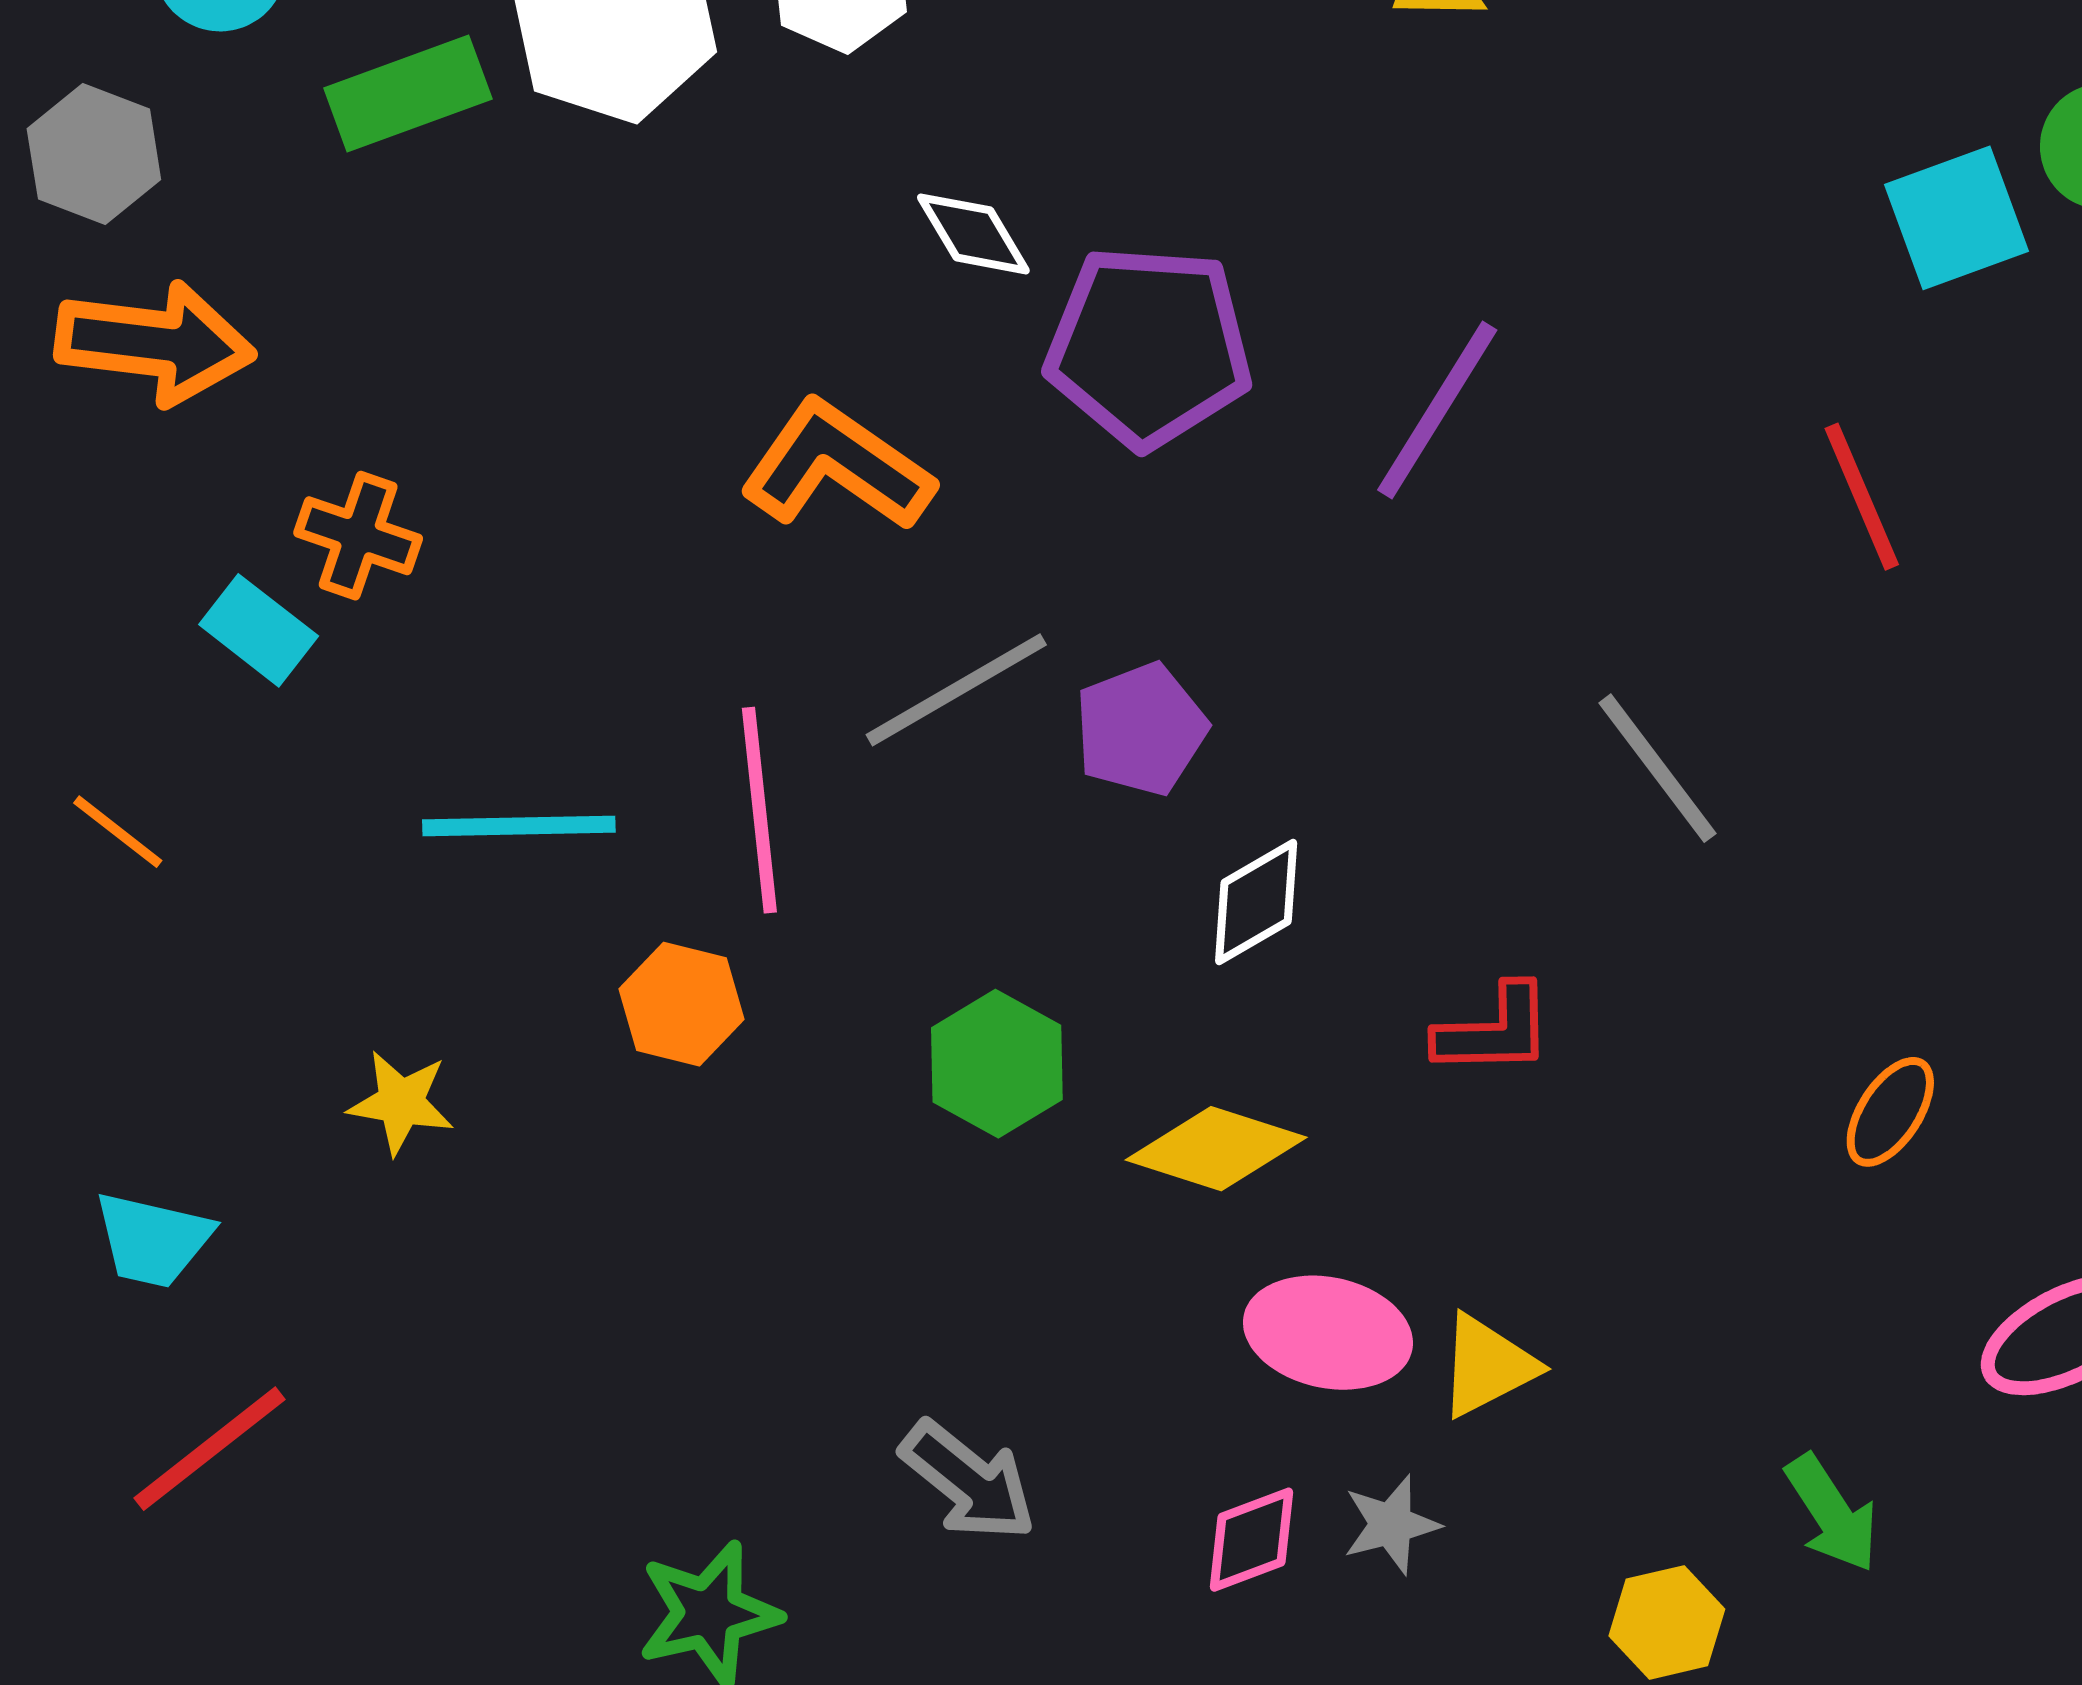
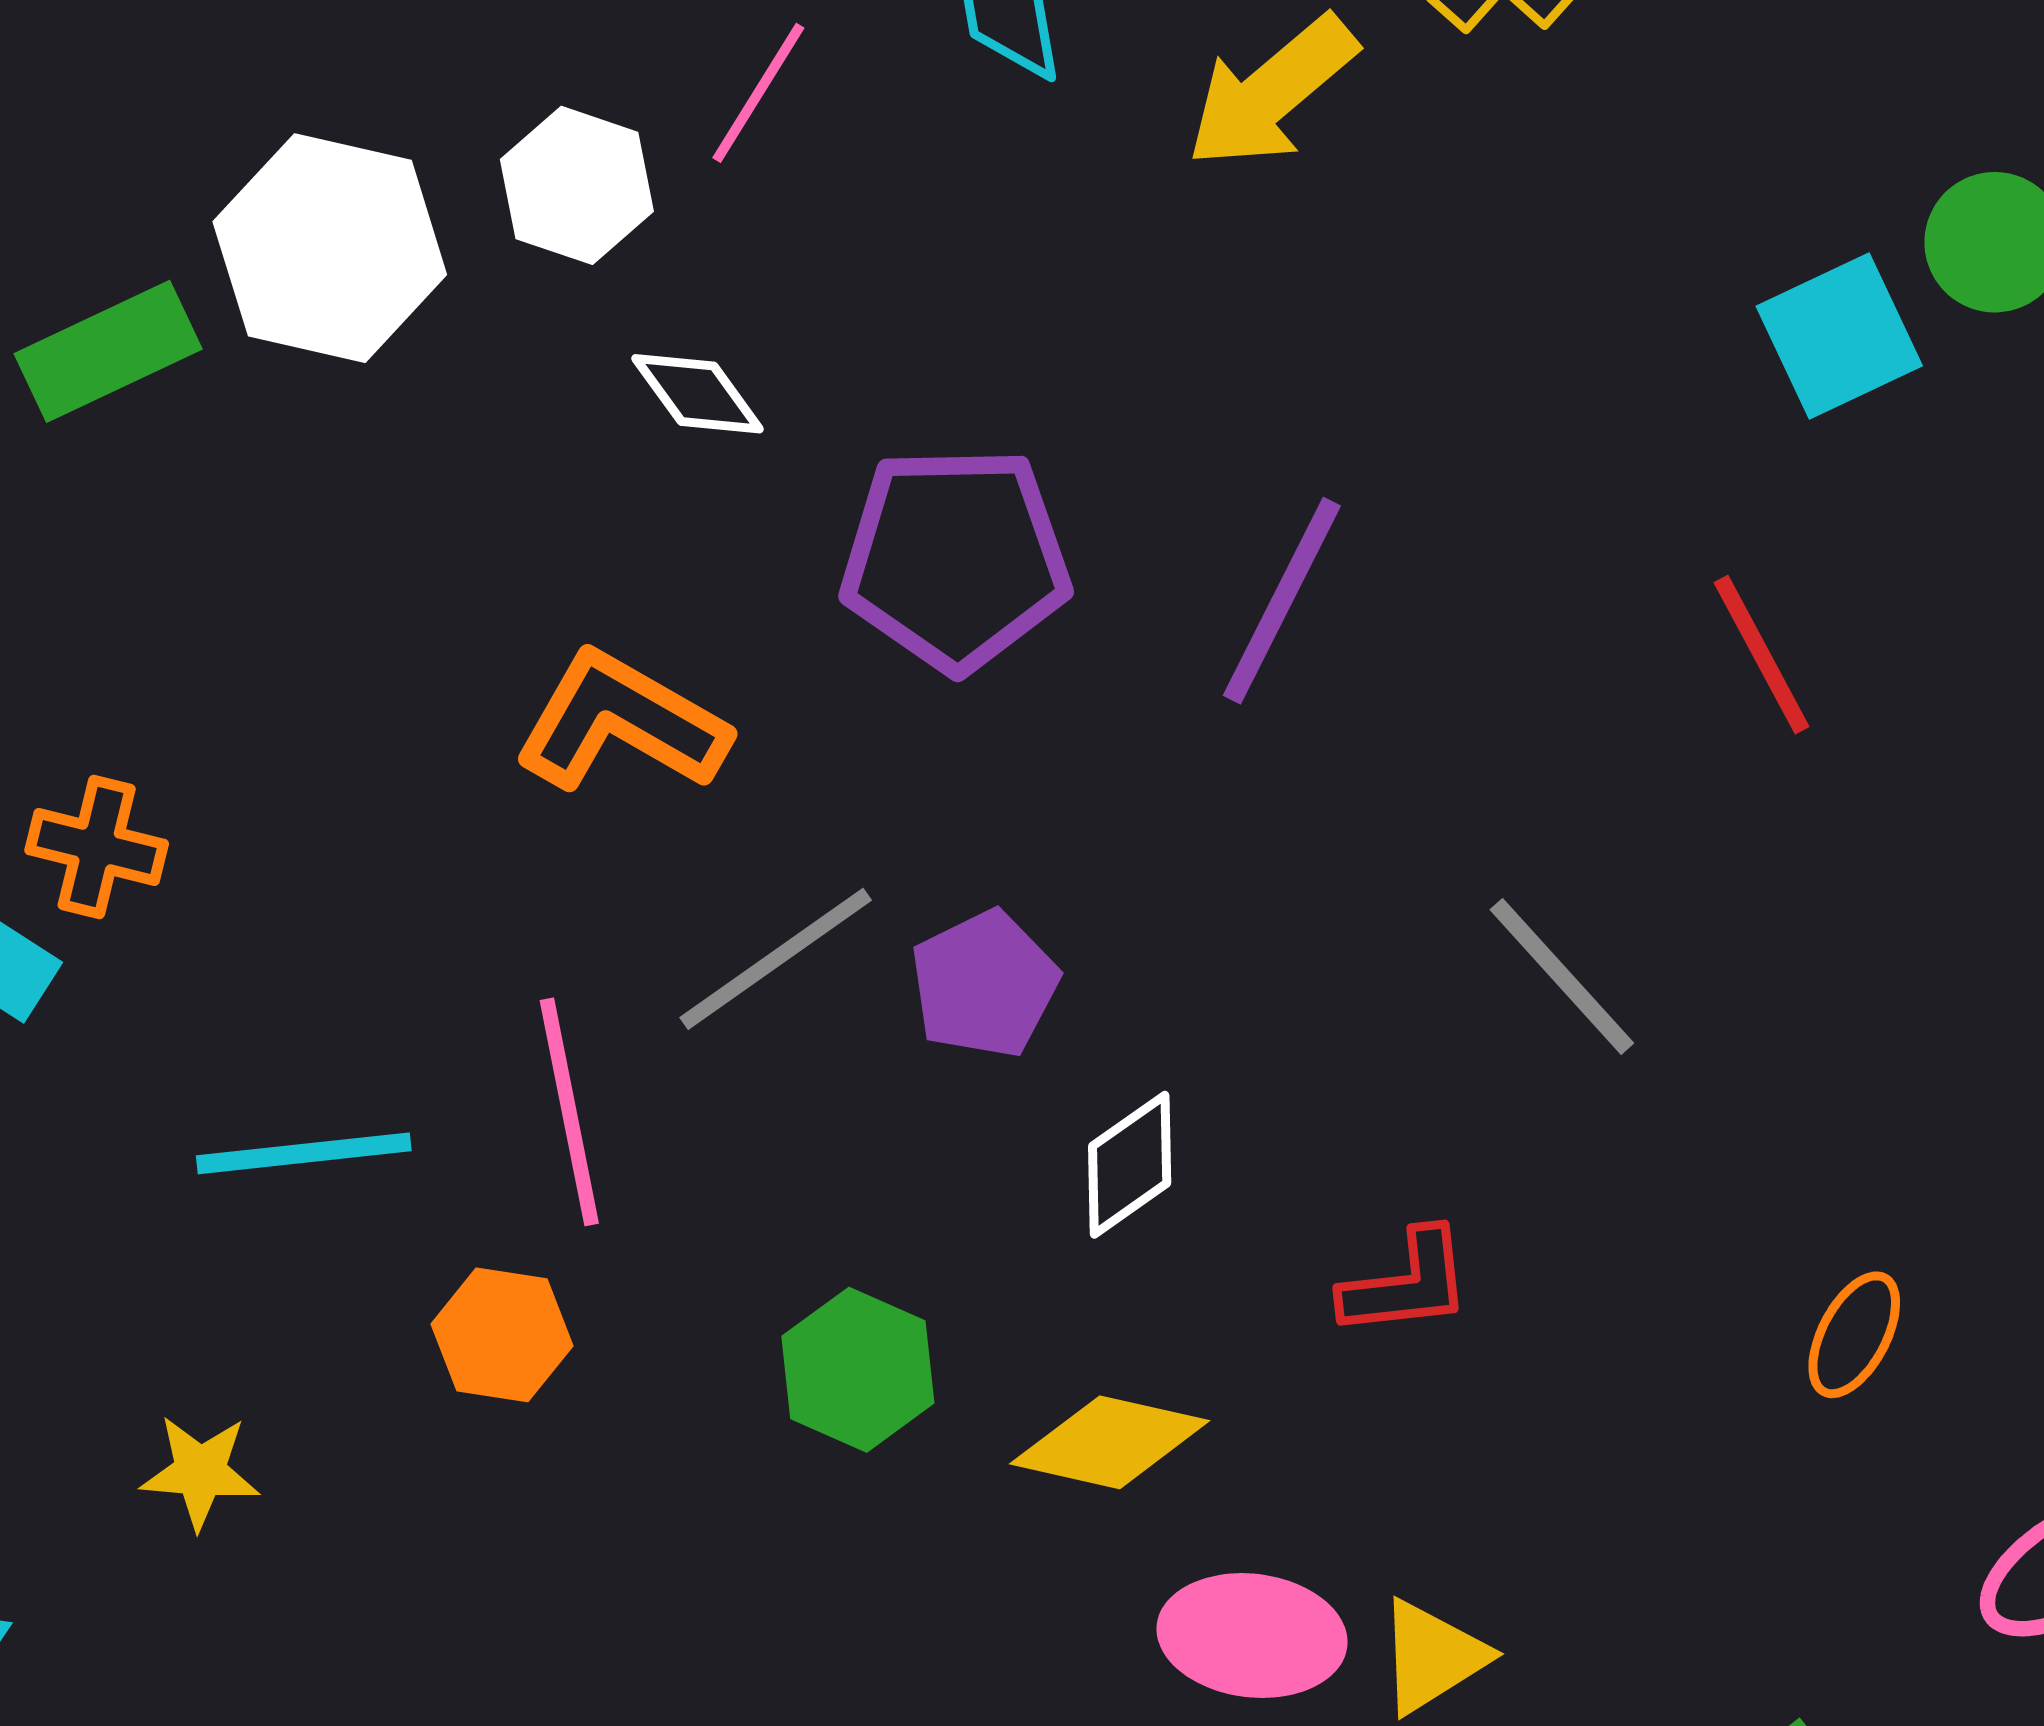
white diamond: (973, 234) -> (698, 394), moved

